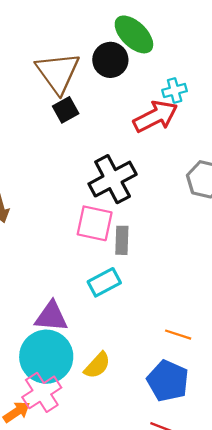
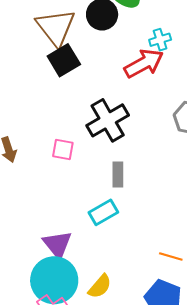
black square: (66, 110) -> (64, 60), size x1.4
pink square: (95, 223) -> (63, 150), moved, size x0.7
purple triangle: (51, 317) -> (57, 244), turned 48

